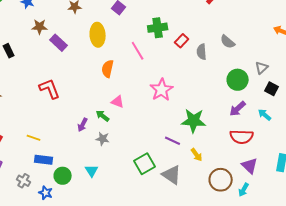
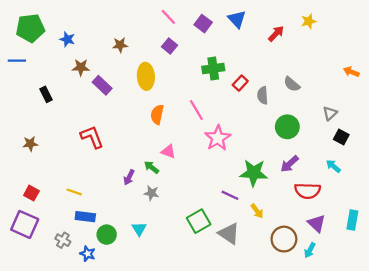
pink line: (138, 51) -> (196, 110), moved
green circle: (238, 80) -> (287, 127), moved
purple arrow: (238, 109) -> (290, 164), moved

